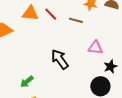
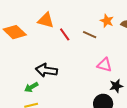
red line: (51, 14) -> (65, 34), moved
black arrow: (60, 59) -> (46, 70), moved, turned -55

